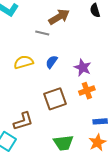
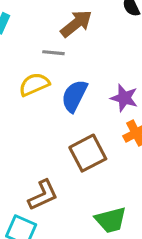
yellow semicircle: (24, 62) -> (34, 84), moved
blue semicircle: (52, 62) -> (74, 96), size x1.5

